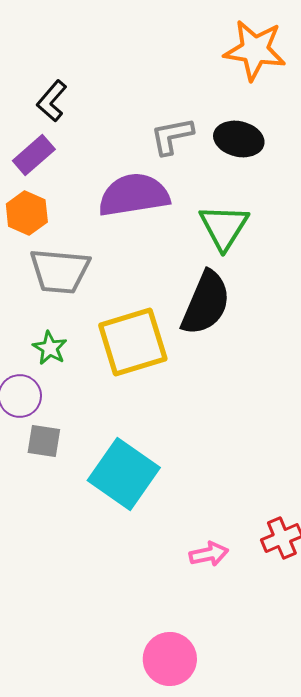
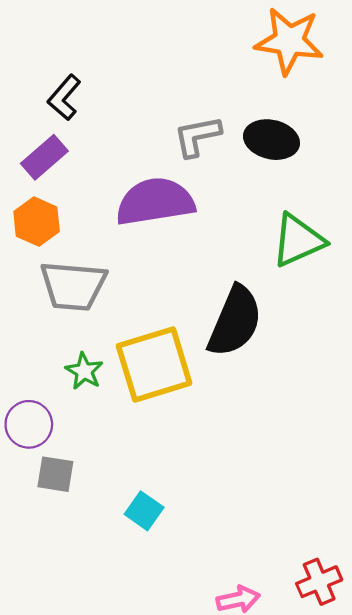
green triangle: (224, 227) -> (298, 240), moved, turned 34
green star: (50, 348) -> (84, 371), moved
cyan square: (124, 474) -> (144, 511), size x0.5

